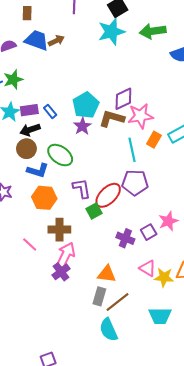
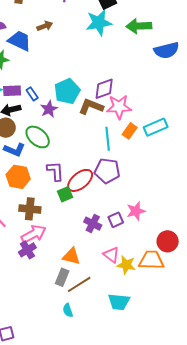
blue trapezoid: (37, 40) -> (20, 41), moved
purple star: (82, 126) -> (49, 109), moved
pink arrow: (66, 255) -> (34, 234), turned 30
cyan semicircle: (109, 330) -> (68, 310), size x0.6

